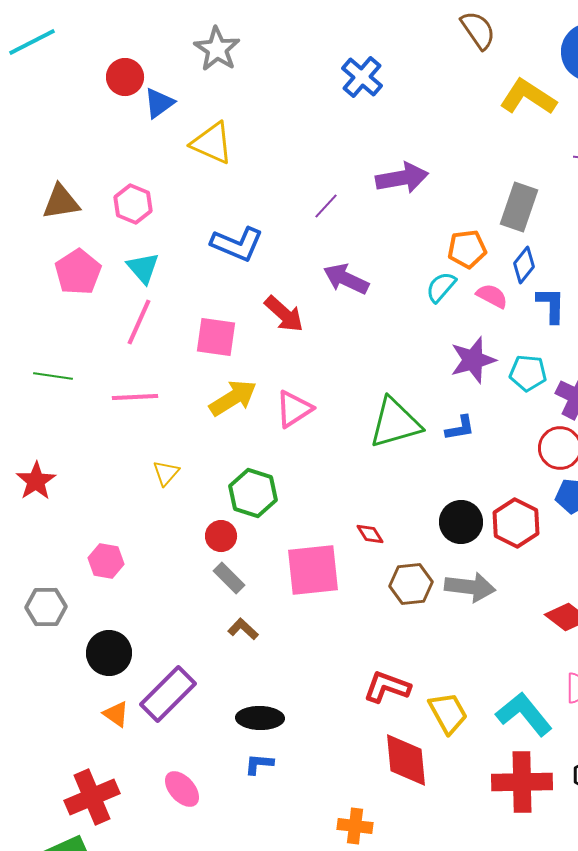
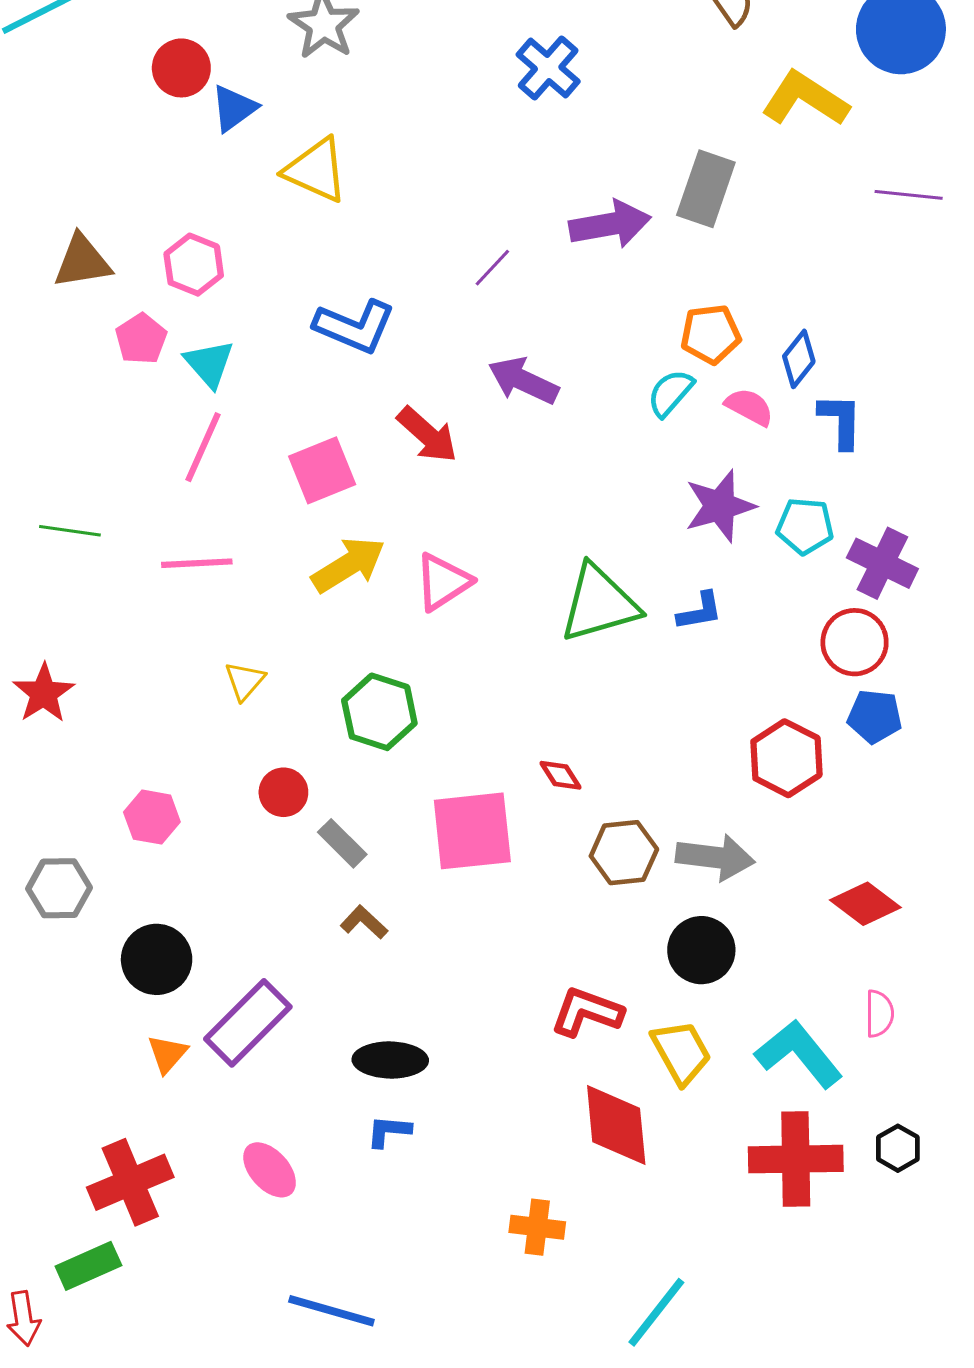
gray rectangle: (519, 207) -> (706, 189), moved
pink pentagon: (78, 272) -> (141, 339), moved, size x0.7
pink square: (216, 337) -> (322, 470), turned -30
black circle: (461, 522) -> (701, 950), moved
red circle: (221, 536) -> (283, 792), moved
orange triangle: (116, 714) -> (167, 1054), turned 36

